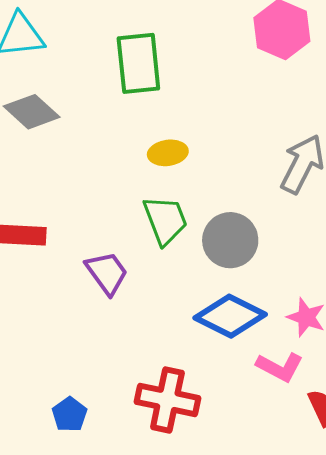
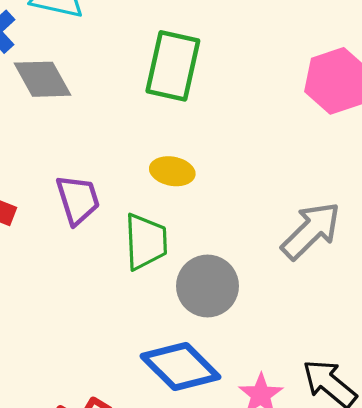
purple trapezoid: (107, 273) -> (78, 200), moved

